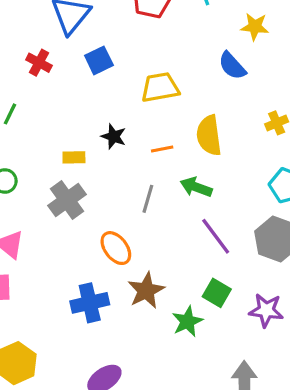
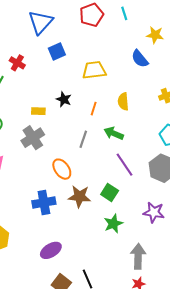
red cross: (39, 63) -> (17, 63), moved
yellow semicircle: (209, 135) -> (123, 102), size x0.7
orange line: (162, 149) -> (94, 109), turned -64
brown star: (146, 291) -> (79, 196), turned 30
green square: (217, 293) -> (110, 193), moved
green star: (187, 321) -> (113, 224), moved

